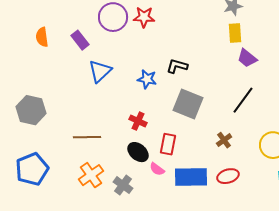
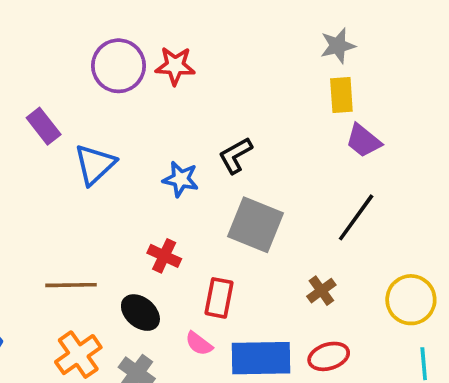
purple rectangle: (80, 40) -> (44, 126), moved
black L-shape: (177, 66) -> (235, 155), turned -45
black ellipse: (138, 152) -> (140, 313), moved

